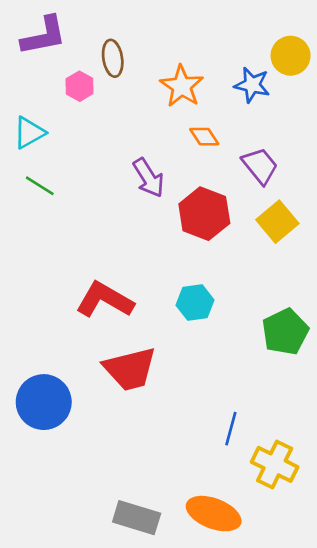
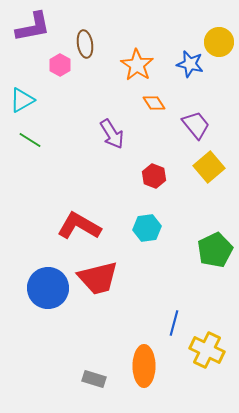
red hexagon: (204, 214) -> (154, 176), moved, size x0.6
blue circle: (44, 402) -> (48, 288), moved
orange ellipse: (214, 514) -> (144, 366), moved, turned 69
gray rectangle: (137, 518) -> (94, 379), moved, size x0.7

